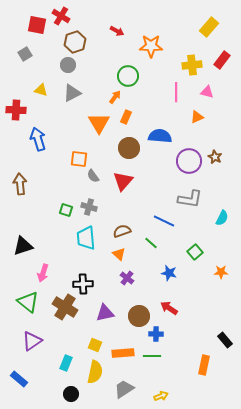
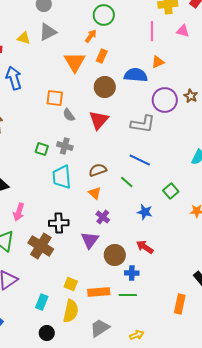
yellow triangle: (41, 90) -> (24, 38), moved
orange triangle: (197, 117) -> (158, 62), moved
gray L-shape: (190, 199) -> (143, 124), moved
purple triangle: (105, 313) -> (90, 240), moved, turned -42

